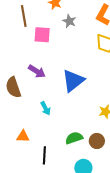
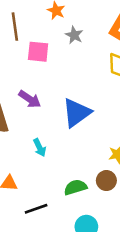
brown circle: (97, 141) -> (106, 181), moved
black line: (44, 155) -> (36, 209), turned 66

